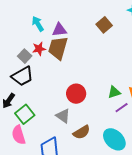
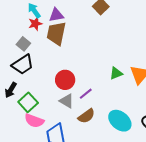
red star: (39, 49) -> (35, 24), moved
red circle: (76, 94) -> (65, 80), moved
purple line: (122, 108) -> (86, 94), moved
pink semicircle: (19, 135) -> (34, 121), moved, turned -48

